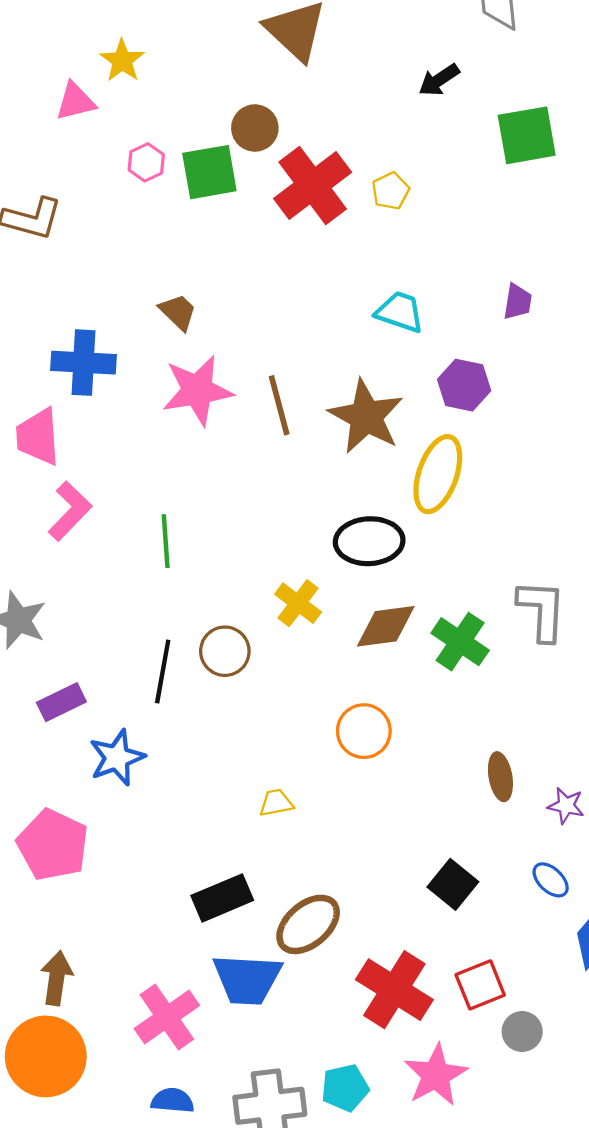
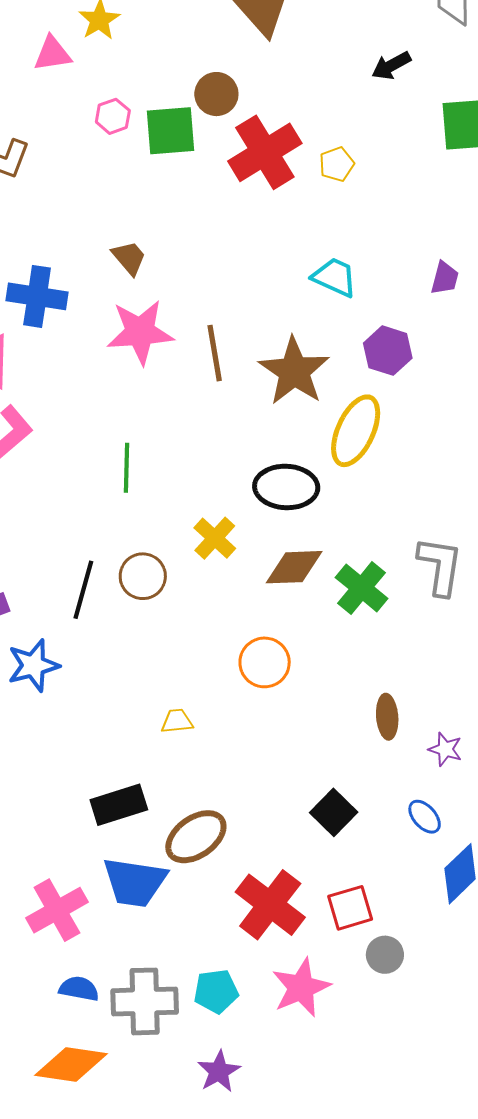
green line: (166, 541) -> (127, 468), moved
blue semicircle: (173, 1101) -> (79, 989), moved

